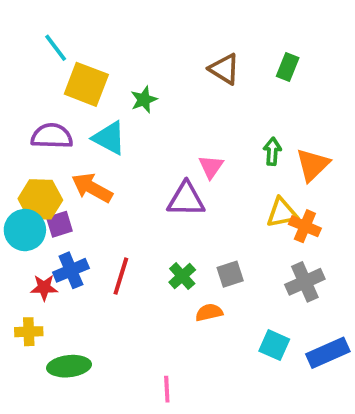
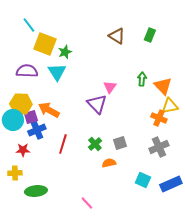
green star: (144, 100) -> (65, 52), moved
cyan triangle: (109, 138) -> (57, 72), turned 30
orange triangle: (313, 165) -> (163, 86), turned -30
orange arrow: (92, 188) -> (49, 110), moved
purple triangle: (186, 199) -> (97, 104), turned 45
yellow triangle: (282, 213) -> (170, 106), moved
blue cross: (71, 270) -> (37, 130), moved
pink line: (167, 389) -> (87, 203), turned -40

